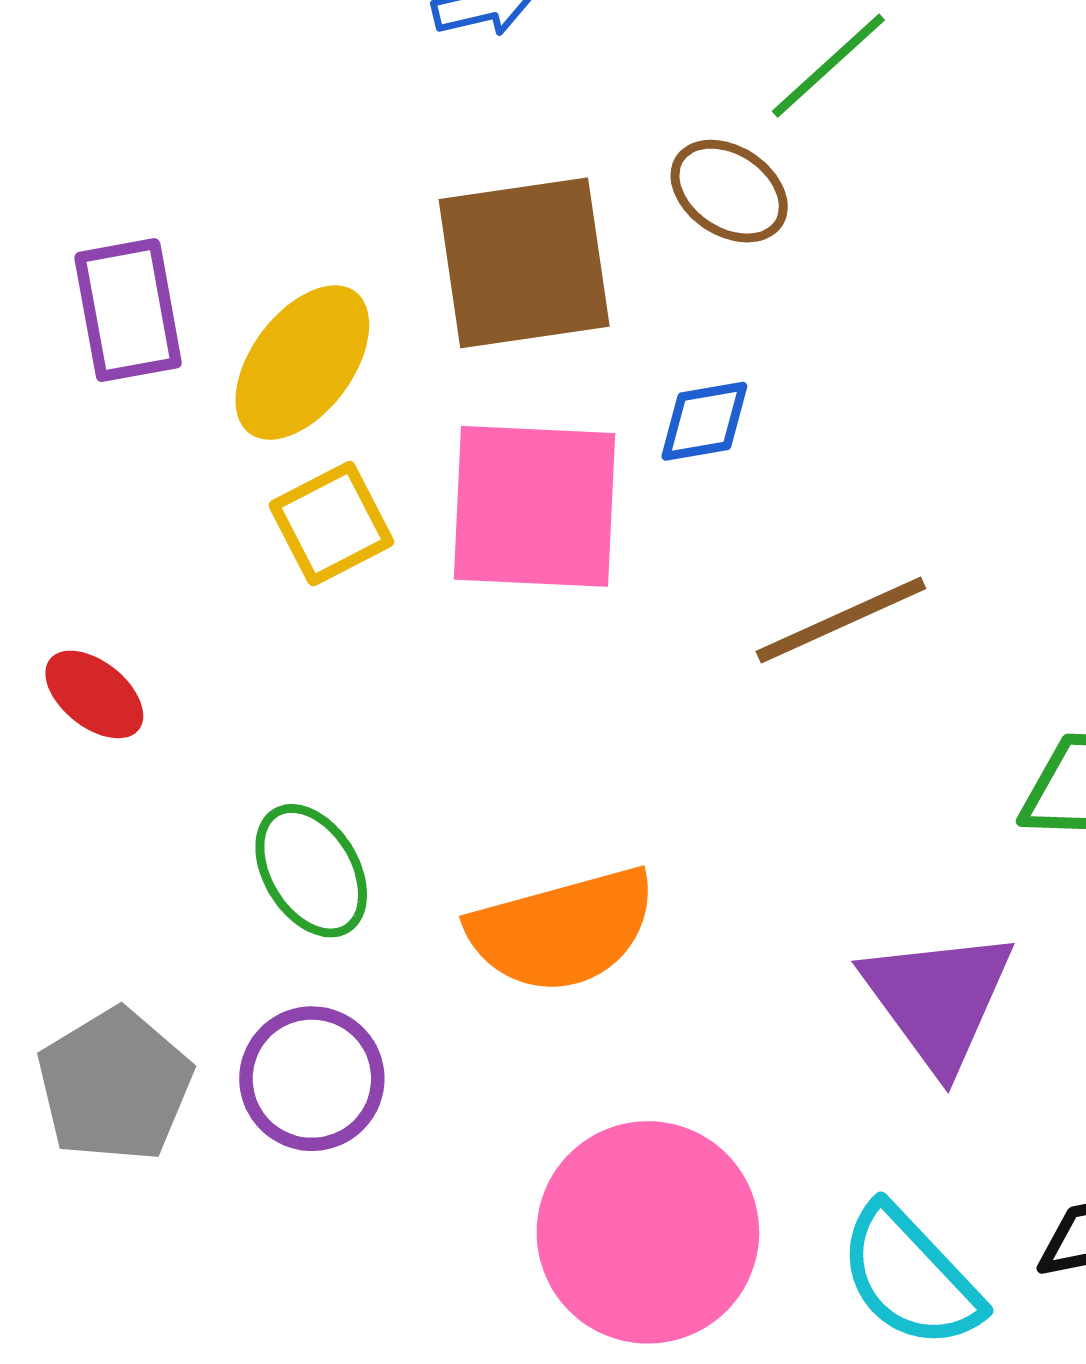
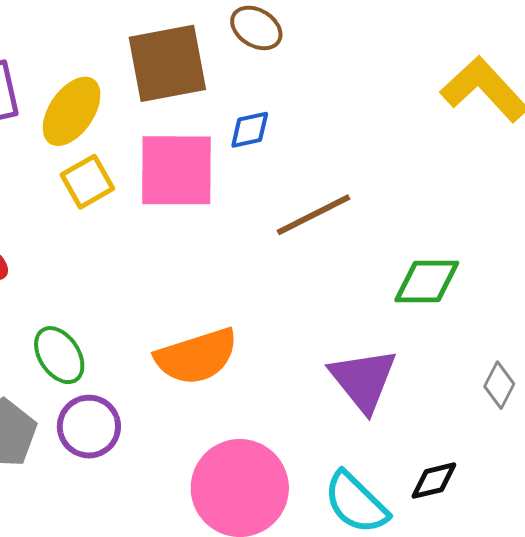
green ellipse: (311, 871) -> (59, 355), moved

